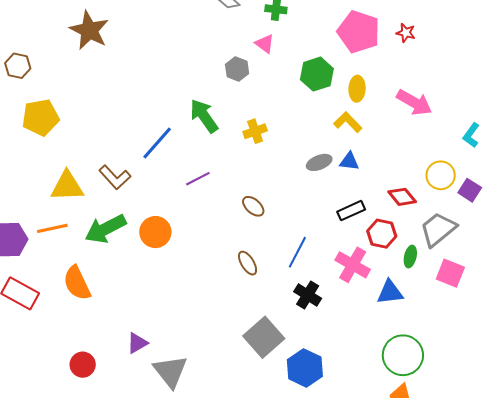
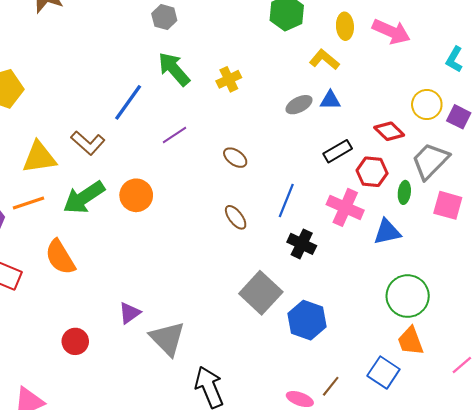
gray hexagon: (237, 69) -> (164, 17), moved
yellow ellipse: (357, 89) -> (345, 26), moved

